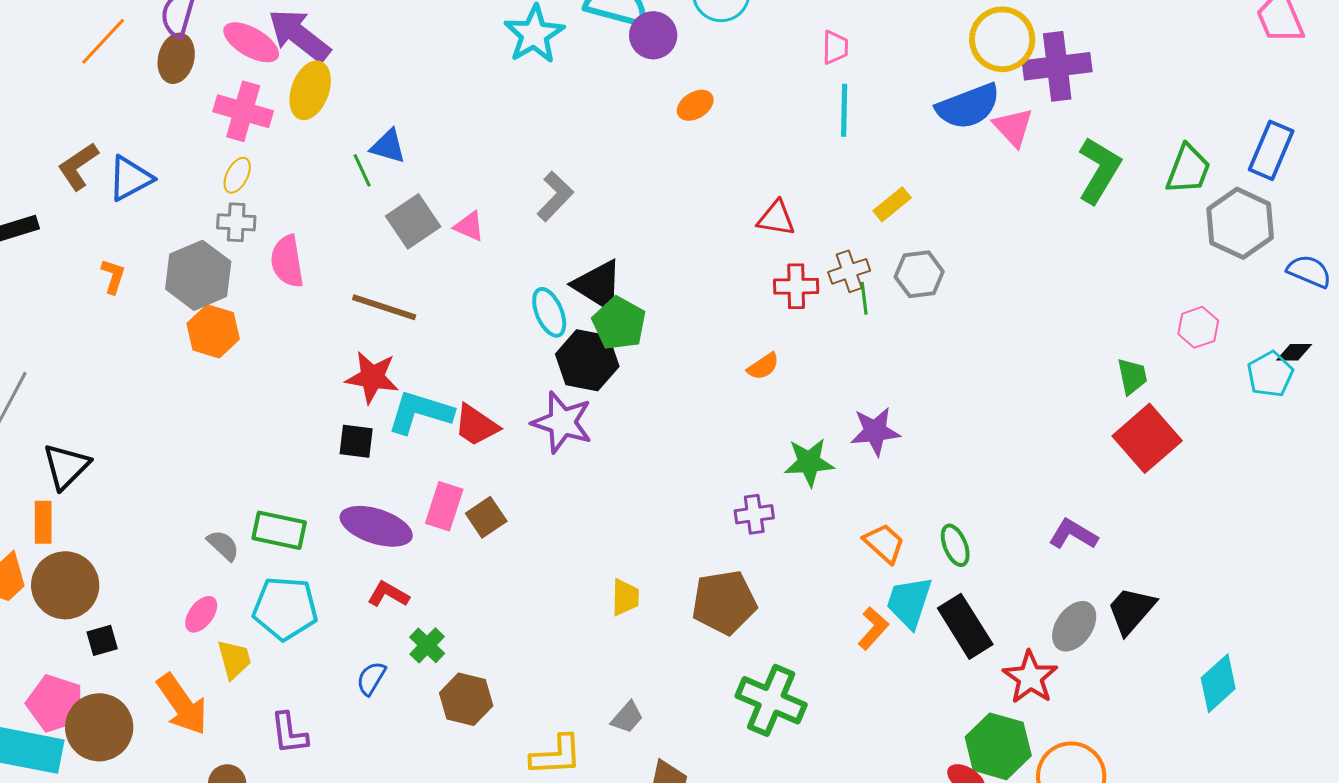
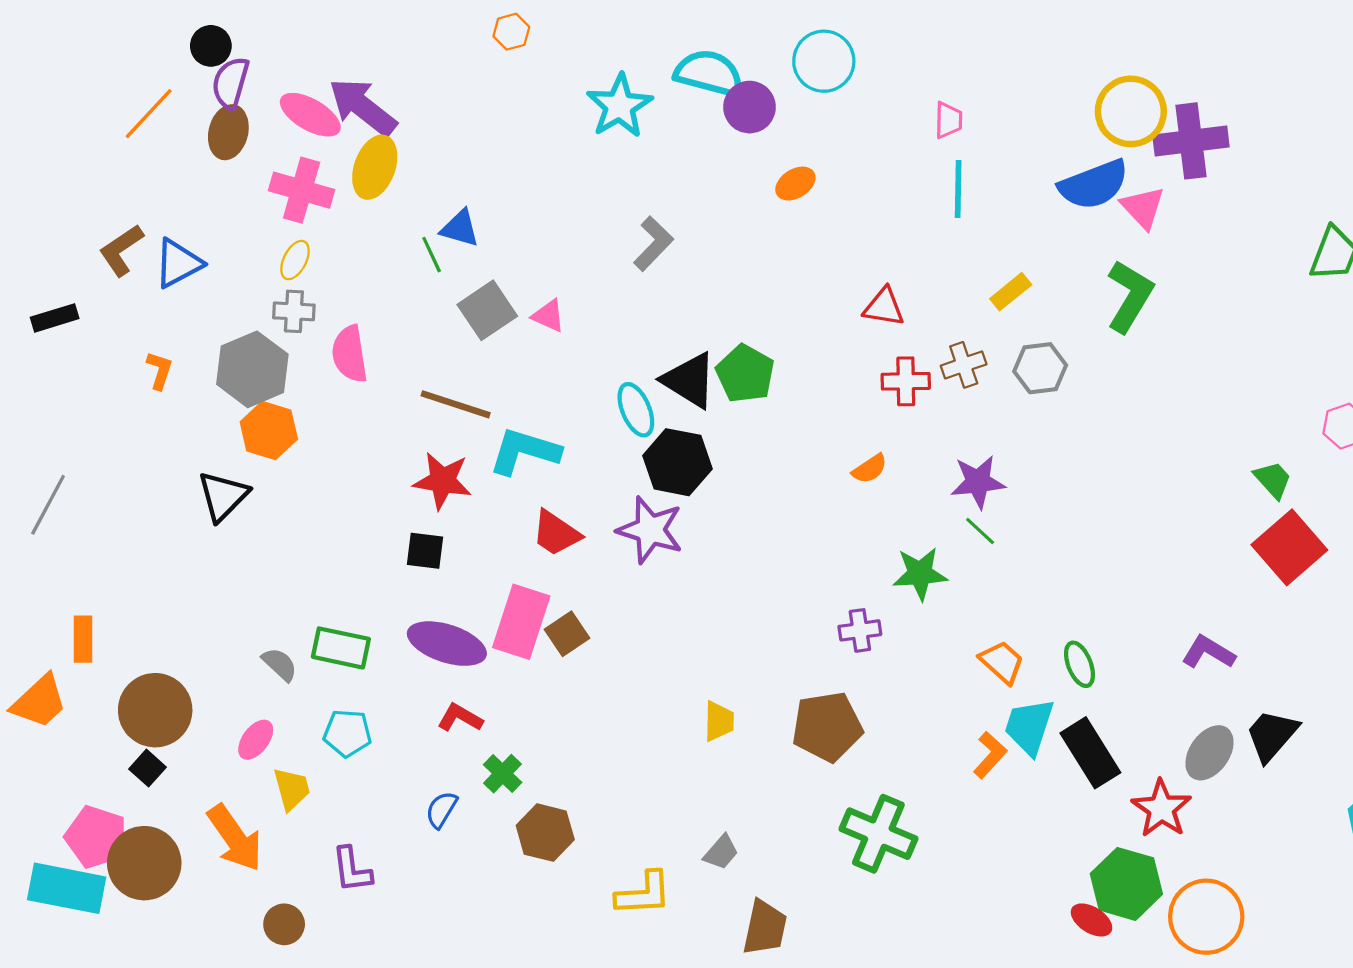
green L-shape: (1099, 170) -> (1130, 296), moved
gray L-shape: (555, 196) -> (653, 244), moved
green line: (864, 298) -> (980, 531), moved, turned -40
green pentagon: (619, 323) -> (745, 374), moved
green trapezoid: (1132, 376) -> (1273, 480), turned -30
cyan L-shape: (420, 412) -> (524, 451), moved
purple star: (875, 431) -> (978, 482), moved
black triangle: (66, 466) -> (223, 496), moved
pink rectangle: (444, 506) -> (521, 622), size x1.4
brown circle: (65, 585) -> (155, 710), moved
cyan pentagon: (285, 608) -> (347, 733), size x0.7
black square: (102, 640) -> (147, 768), turned -32

